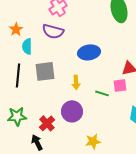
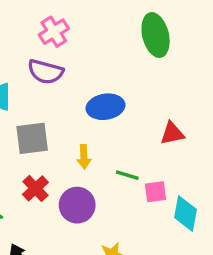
pink square: (120, 85) -> (156, 192), moved
red cross: (47, 123) -> (35, 188), moved

